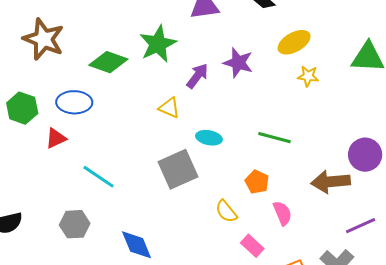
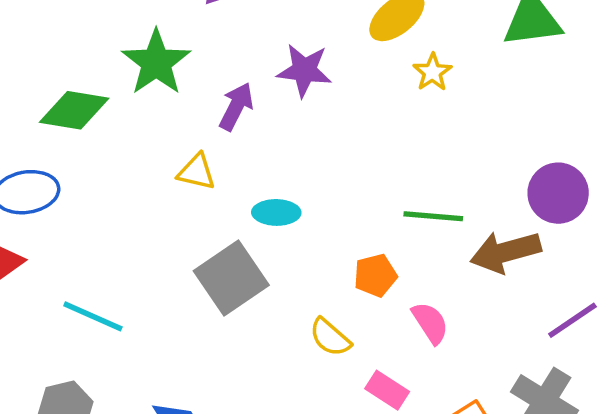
yellow star: (308, 76) -> (432, 72), turned -30
green line: (274, 138) -> (433, 216), moved
orange pentagon: (257, 182) -> (375, 275), turned -30

